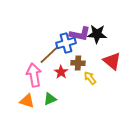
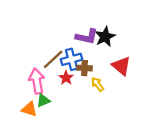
black star: (97, 34) -> (105, 37), turned -30
blue cross: (66, 43) -> (72, 59), moved
green triangle: (50, 99) -> (43, 101), moved

